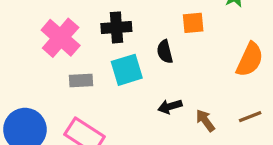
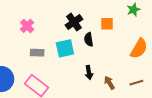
black cross: (116, 27) -> (74, 22), moved, turned -36
pink cross: (61, 38) -> (27, 26), size x0.6
black arrow: (170, 106) -> (89, 72), turned -88

